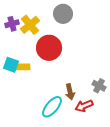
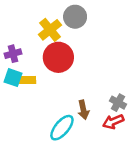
purple cross: (12, 24) -> (13, 54), moved
yellow cross: (30, 25) -> (50, 30), moved
red arrow: (84, 106) -> (113, 122), moved

